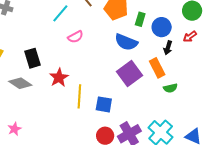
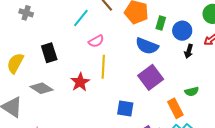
black rectangle: (32, 58) -> (49, 53), moved
orange rectangle: (157, 68) -> (175, 108), moved
yellow line: (79, 96) -> (103, 67), moved

